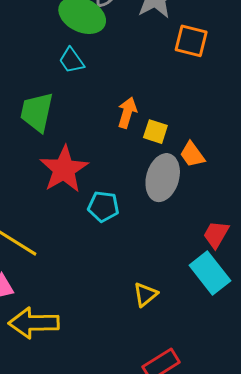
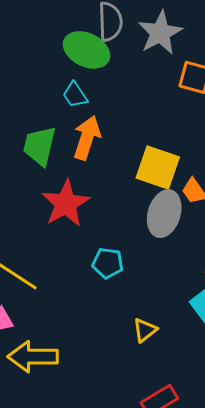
orange arrow: (127, 113) -> (87, 138), moved, size x1.4
yellow square: (155, 132) -> (158, 167), size x1.8
cyan pentagon: (103, 207) -> (108, 263), moved

